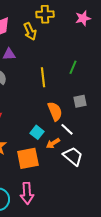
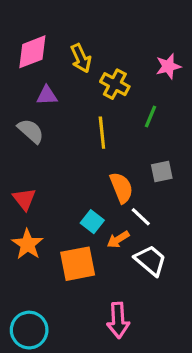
yellow cross: (45, 14) -> (115, 84), moved, turned 30
pink star: (83, 18) -> (168, 66), moved
pink arrow: (27, 193) -> (118, 320), moved

